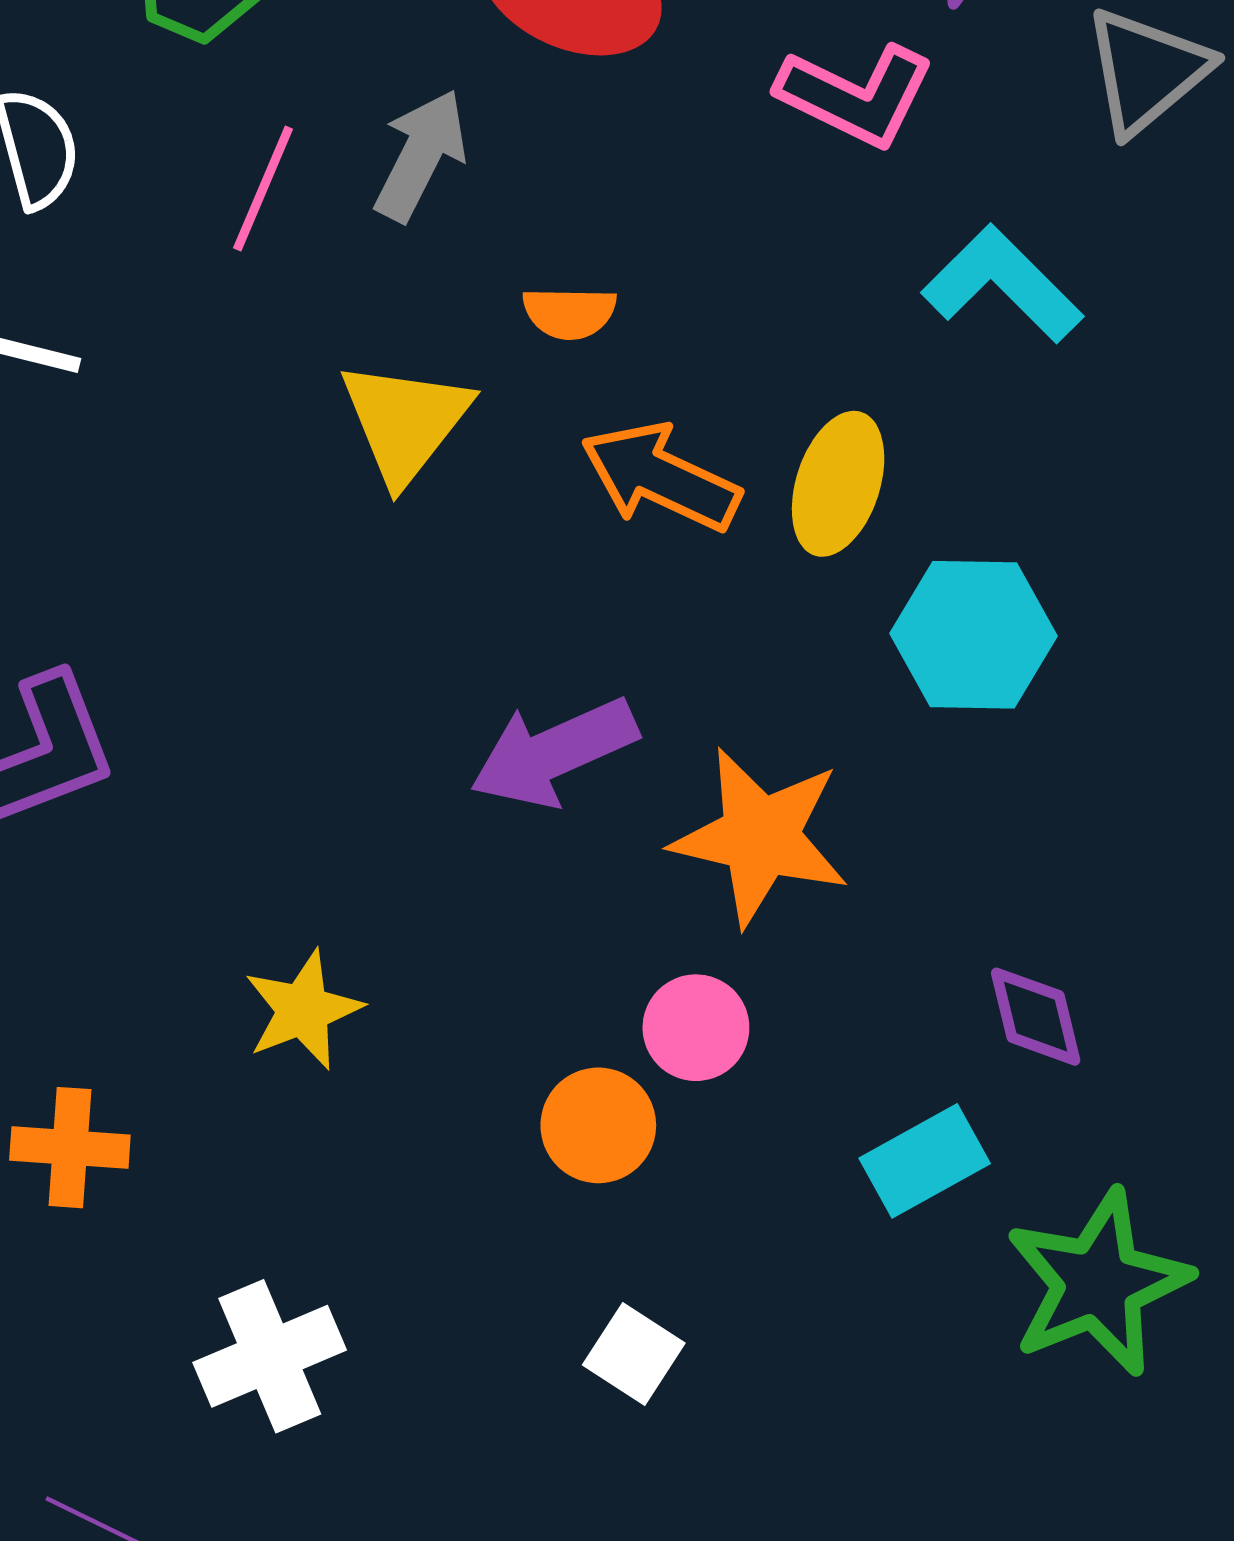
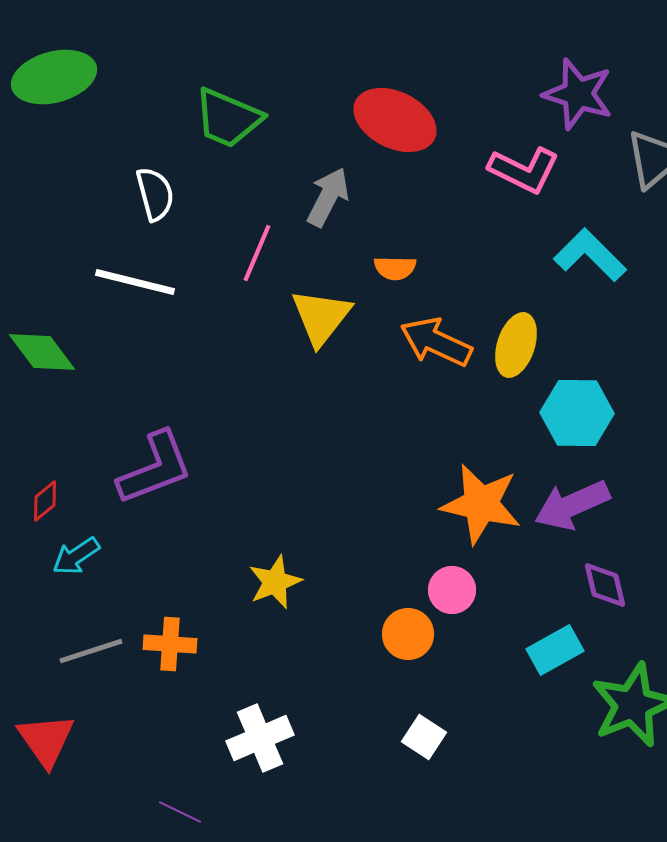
pink line: (263, 189) -> (257, 253), moved
purple arrow: (554, 752) -> (572, 505), moved

